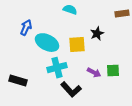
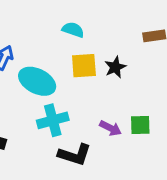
yellow square: (77, 45) -> (84, 66), moved
black L-shape: (71, 90) -> (75, 155), turned -30

